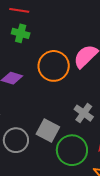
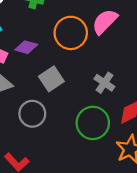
gray square: (48, 130) -> (51, 79), moved, turned 30

